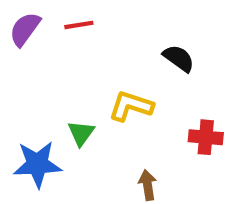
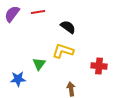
black semicircle: (179, 58) -> (68, 27), moved
blue star: (37, 164) -> (18, 79), size x0.7

